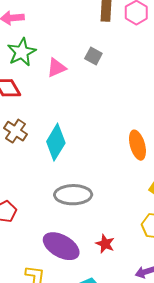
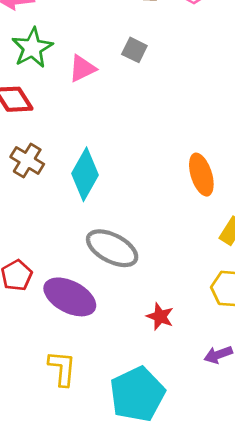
gray ellipse: (73, 195) -> (112, 248), turned 30
purple ellipse: (61, 246) -> (70, 297), moved

